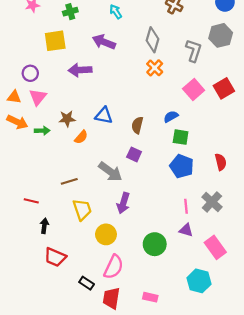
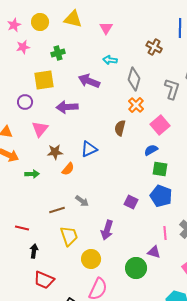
cyan arrow: (116, 12) -> (110, 60), moved, turned -48
purple circle: (30, 73) -> (25, 102), moved
pink square: (194, 89) -> (160, 125), moved
pink triangle: (38, 97) -> (40, 129), moved
blue triangle: (104, 115) -> (89, 149), turned -36
brown semicircle: (137, 125) -> (120, 128), moved
green arrow: (42, 131) -> (32, 174), moved
purple square: (134, 154) -> (131, 202), moved
gray arrow: (110, 172) -> (82, 201), moved, size x0.6
purple triangle: (186, 230) -> (154, 252), moved

